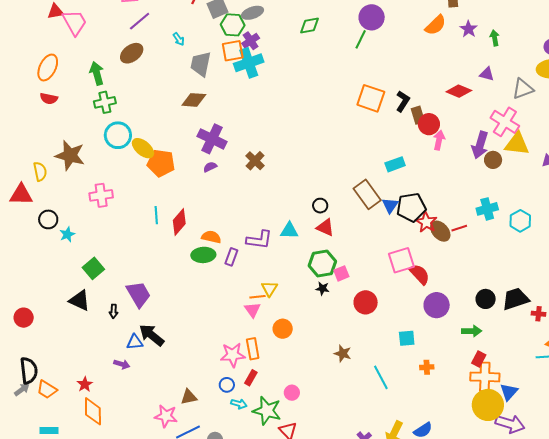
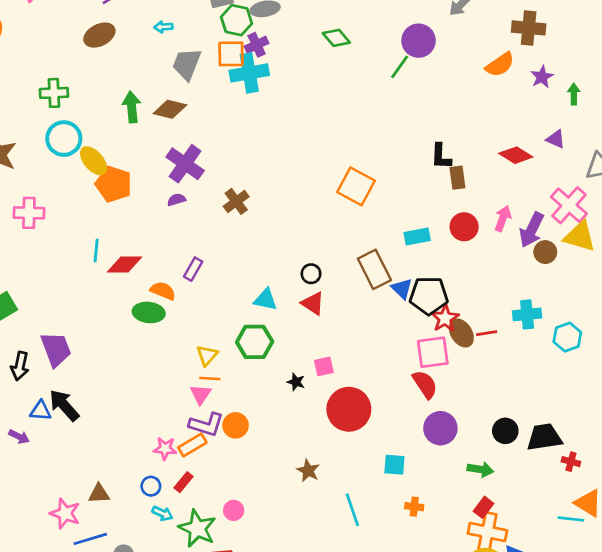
green diamond: (310, 26) -> (336, 38), turned 50
cyan arrow: (179, 39) -> (163, 27), turned 112
green arrow: (97, 73) -> (132, 107), moved
orange square: (371, 98) -> (356, 186), moved
black L-shape: (403, 101) -> (441, 156), turned 140
red circle: (429, 124) -> (464, 227), moved
pink arrow: (439, 140) -> (503, 218), moved
blue triangle: (390, 205) -> (402, 289), turned -30
red diamond: (179, 222) -> (125, 265), turned 40
purple L-shape: (259, 240) -> (206, 425), moved
purple rectangle: (231, 257) -> (193, 269), moved
pink square: (401, 260) -> (433, 352), moved
green hexagon: (322, 264) -> (255, 342), moved
yellow triangle: (269, 289) -> (207, 355), moved
red circle: (366, 302) -> (349, 409), size x1.4
black arrow: (114, 311) -> (20, 366), size x1.5
orange rectangle: (253, 349) -> (192, 445), turned 60
pink star: (233, 355) -> (165, 448), size x0.7

